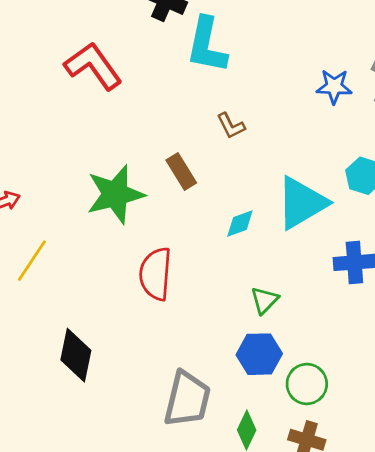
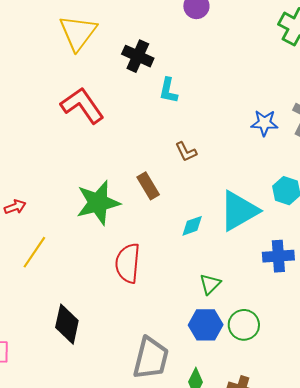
cyan L-shape: (207, 45) -> (168, 91), size x0.6
green circle: (307, 384) -> (244, 325), moved

